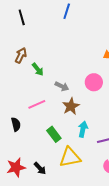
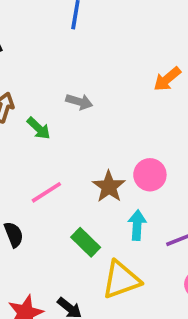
pink circle: (94, 82) -> (150, 175), moved
gray arrow: (62, 86) -> (79, 102), moved

